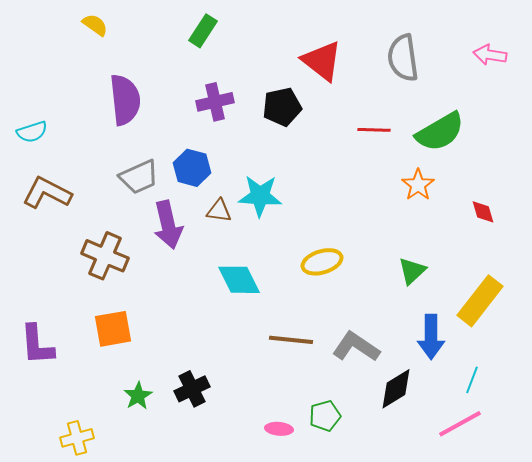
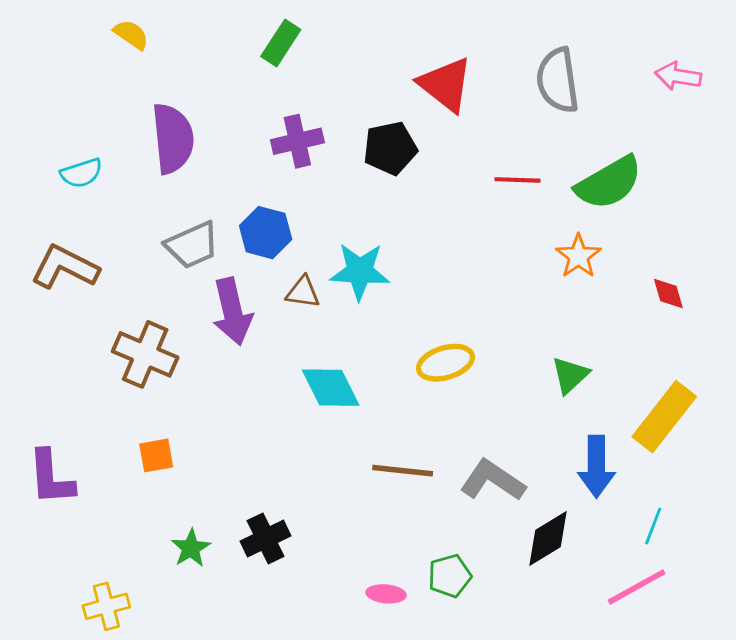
cyan semicircle: (32, 132) -> (81, 173), moved
orange square: (113, 329) -> (156, 455), size x0.7

